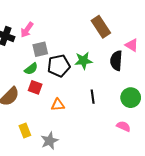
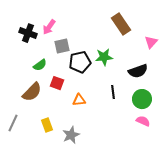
pink triangle: (132, 45) -> (151, 42), turned 40
black semicircle: (116, 61) -> (138, 71), moved, turned -114
green semicircle: (31, 69) -> (40, 65), moved
green circle: (131, 98) -> (142, 99), moved

